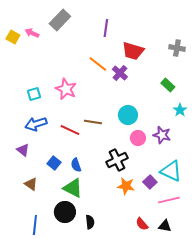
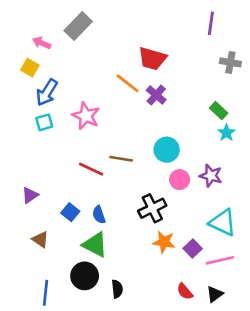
purple line: (106, 28) -> (211, 23), moved
yellow square: (13, 37) -> (30, 68), moved
red trapezoid: (133, 51) -> (152, 59), moved
cyan star: (180, 110) -> (226, 133), moved
blue arrow: (36, 124) -> (47, 92), moved, turned -40
purple triangle: (23, 150) -> (30, 195), turned 48
purple square: (150, 182) -> (193, 249), moved
black triangle: (165, 226) -> (215, 294), turned -48

